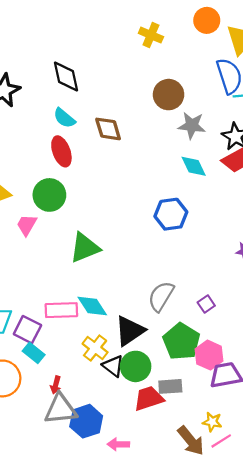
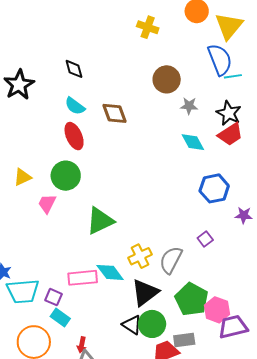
black diamond: (66, 77) -> (74, 69), size x0.7
gray star: (192, 126) -> (189, 106), size x0.7
blue hexagon: (171, 214) -> (214, 188), moved
purple square: (206, 304) -> (205, 239), moved
purple square: (27, 330) -> (53, 297), size x0.7
yellow cross: (95, 348) -> (140, 256), moved, turned 30

